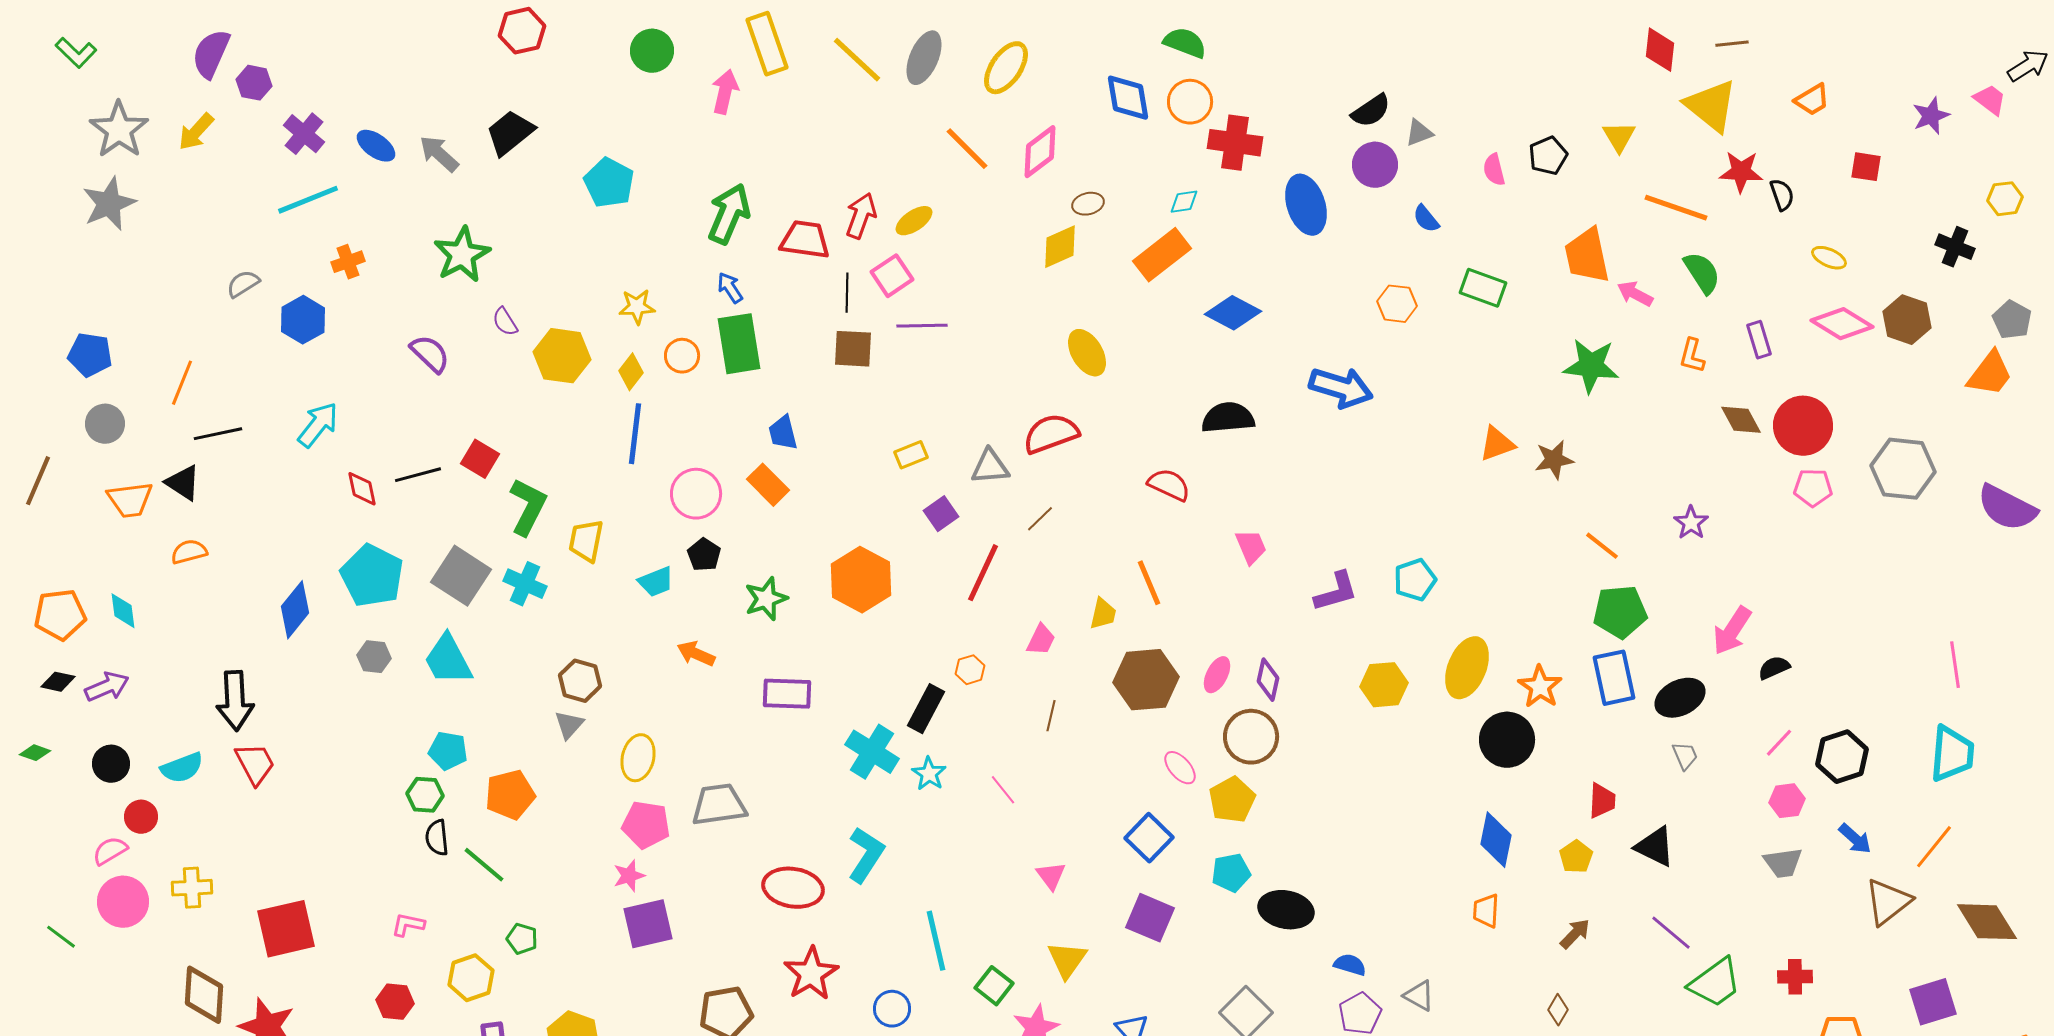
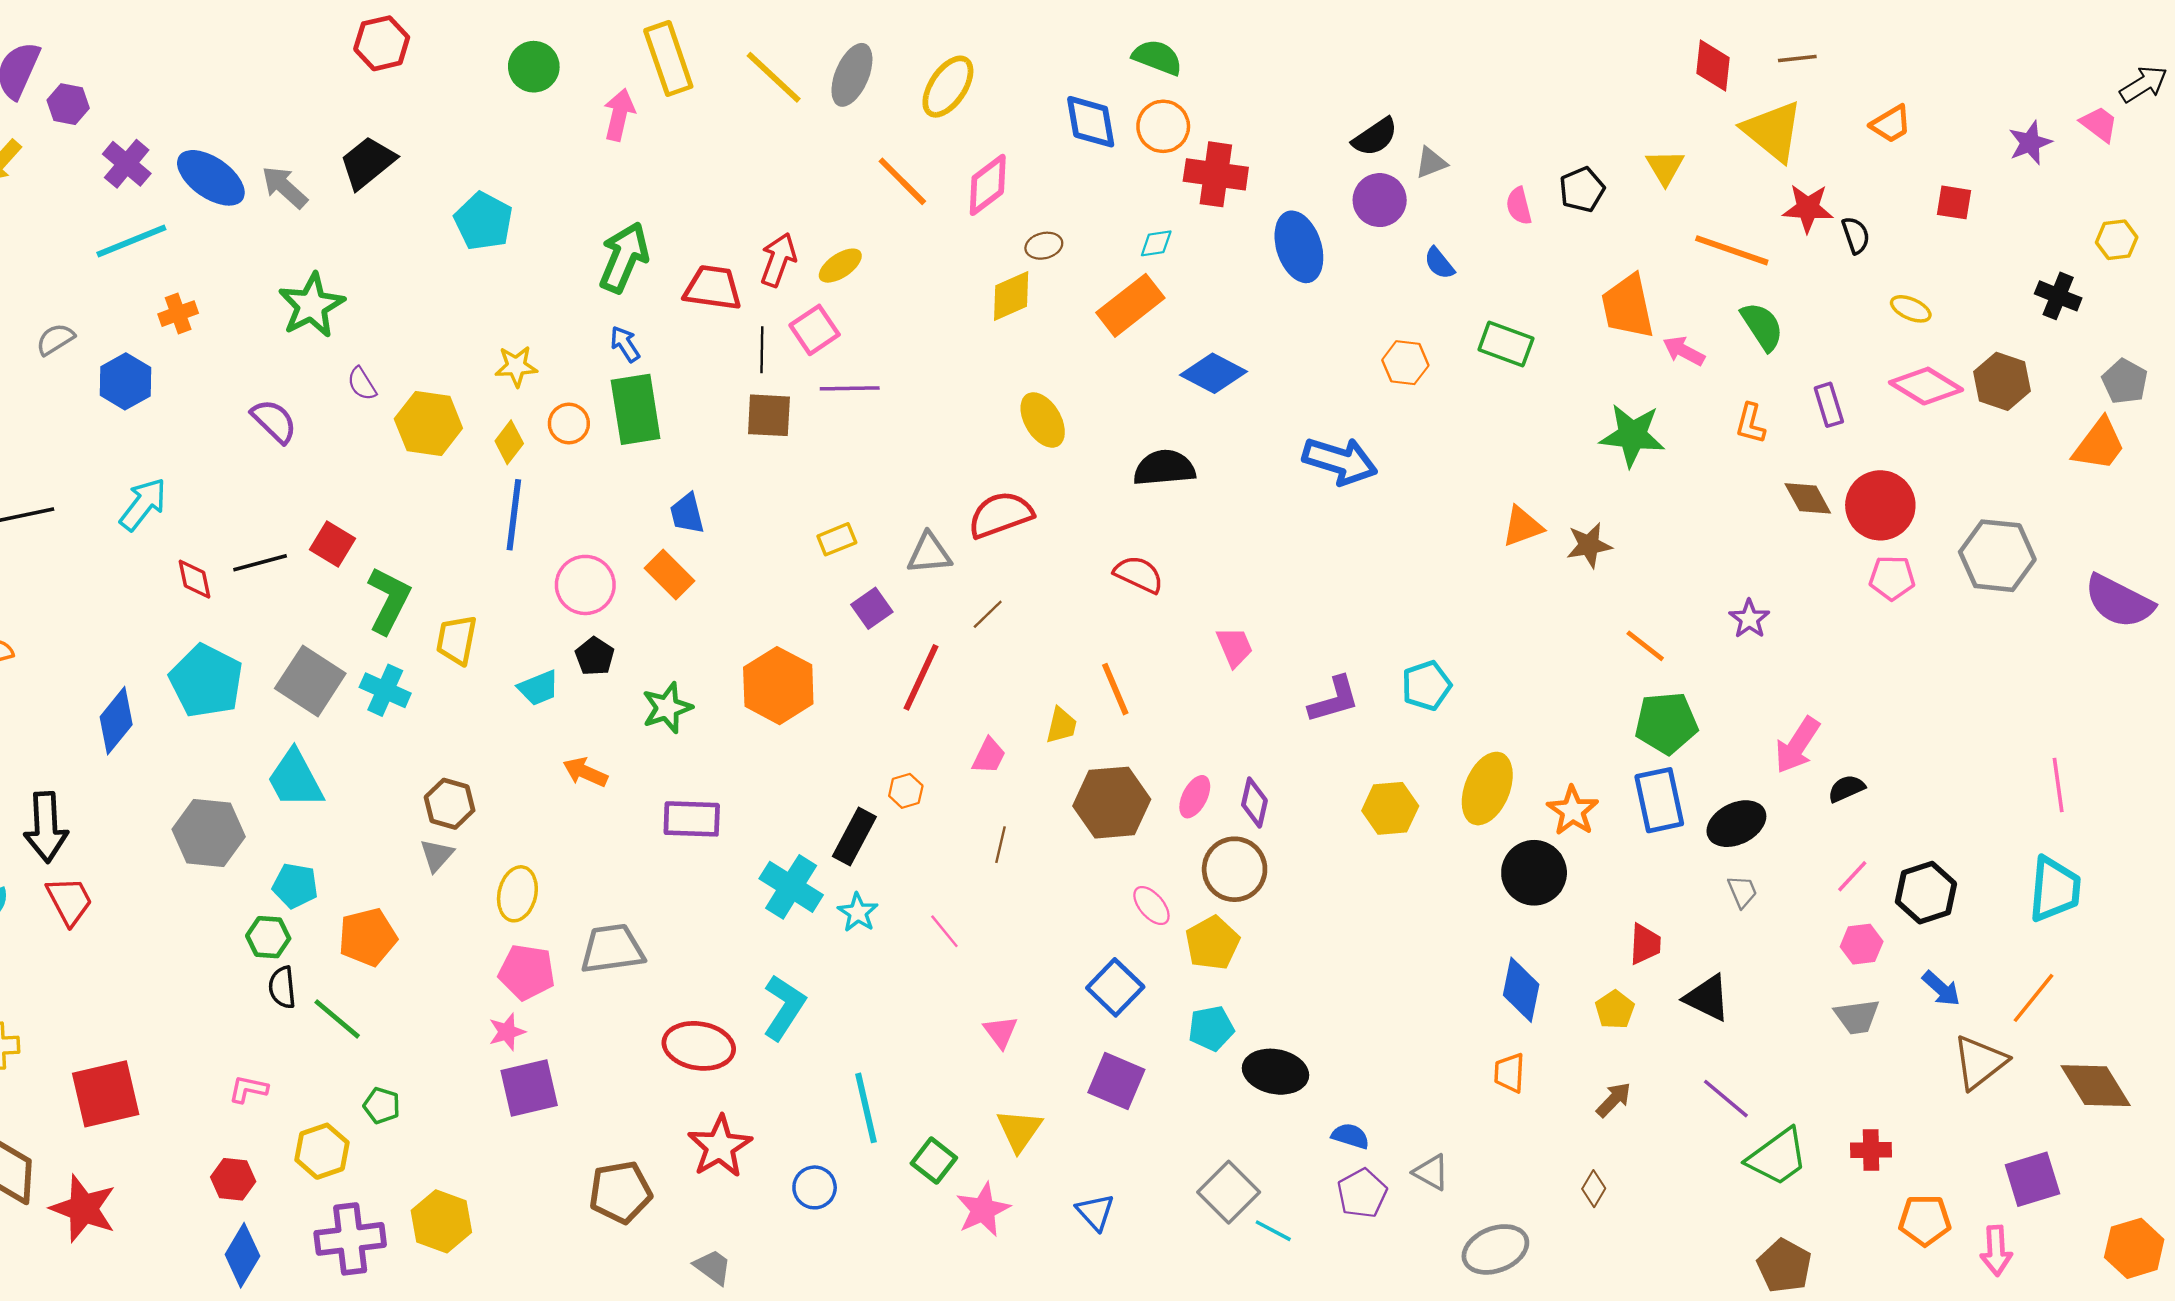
blue ellipse: (376, 146) -> (211, 178), size x1.5
black semicircle: (1228, 418) -> (1164, 468), moved
gray hexagon: (374, 657) -> (209, 833), moved, size x1.8

